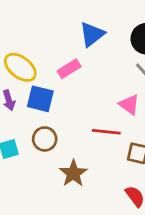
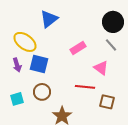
blue triangle: (92, 34) -> (49, 19), moved
pink rectangle: (69, 69) -> (78, 48), moved

